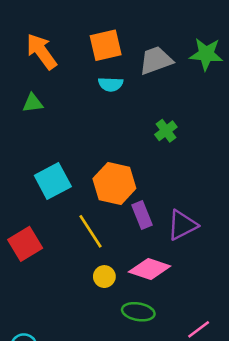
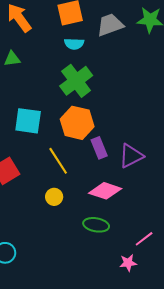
green cross: (166, 131) -> (76, 81), moved, size x1.8
cyan square: (53, 181) -> (28, 121), turned 36
yellow circle: (104, 277) -> (54, 197), moved

